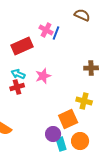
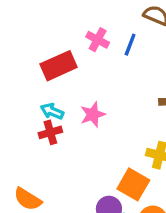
blue line: (56, 33) -> (130, 45), moved
orange square: (68, 119) -> (133, 184), turned -36

